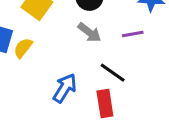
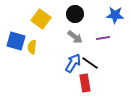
yellow semicircle: (23, 48) -> (32, 47), turned -32
blue arrow: (65, 88) -> (73, 63), moved

